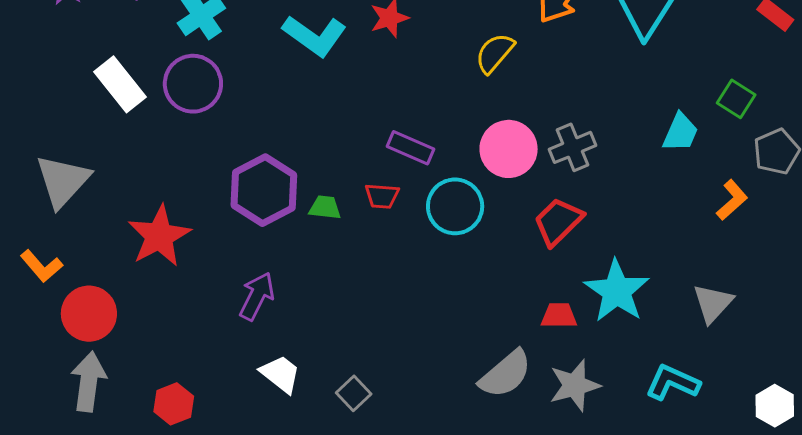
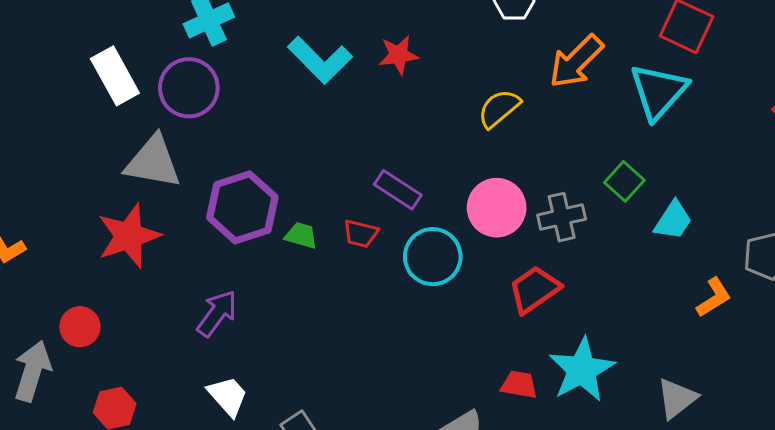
green square: (736, 99) -> (624, 181), moved
gray triangle: (63, 181) -> (153, 162), moved, turned 48
red circle: (89, 314) -> (80, 327), moved, size x0.7

